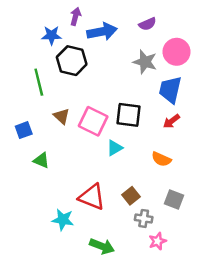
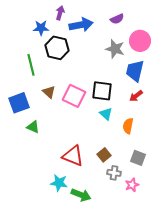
blue square: (24, 130) -> (19, 103), size x1.5
cyan triangle: (115, 148) -> (106, 114), moved, turned -48
orange semicircle: (161, 159) -> (128, 126), turned 77
cyan star: (63, 220) -> (59, 183), moved
pink star: (158, 241) -> (132, 185), moved

